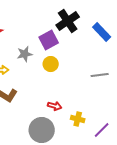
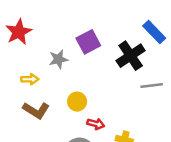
black cross: (68, 21) -> (131, 56), moved
yellow circle: (51, 64) -> (77, 102), moved

